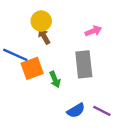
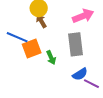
pink arrow: (93, 31) -> (83, 16), size x1.5
blue semicircle: (76, 111) -> (80, 74), moved

